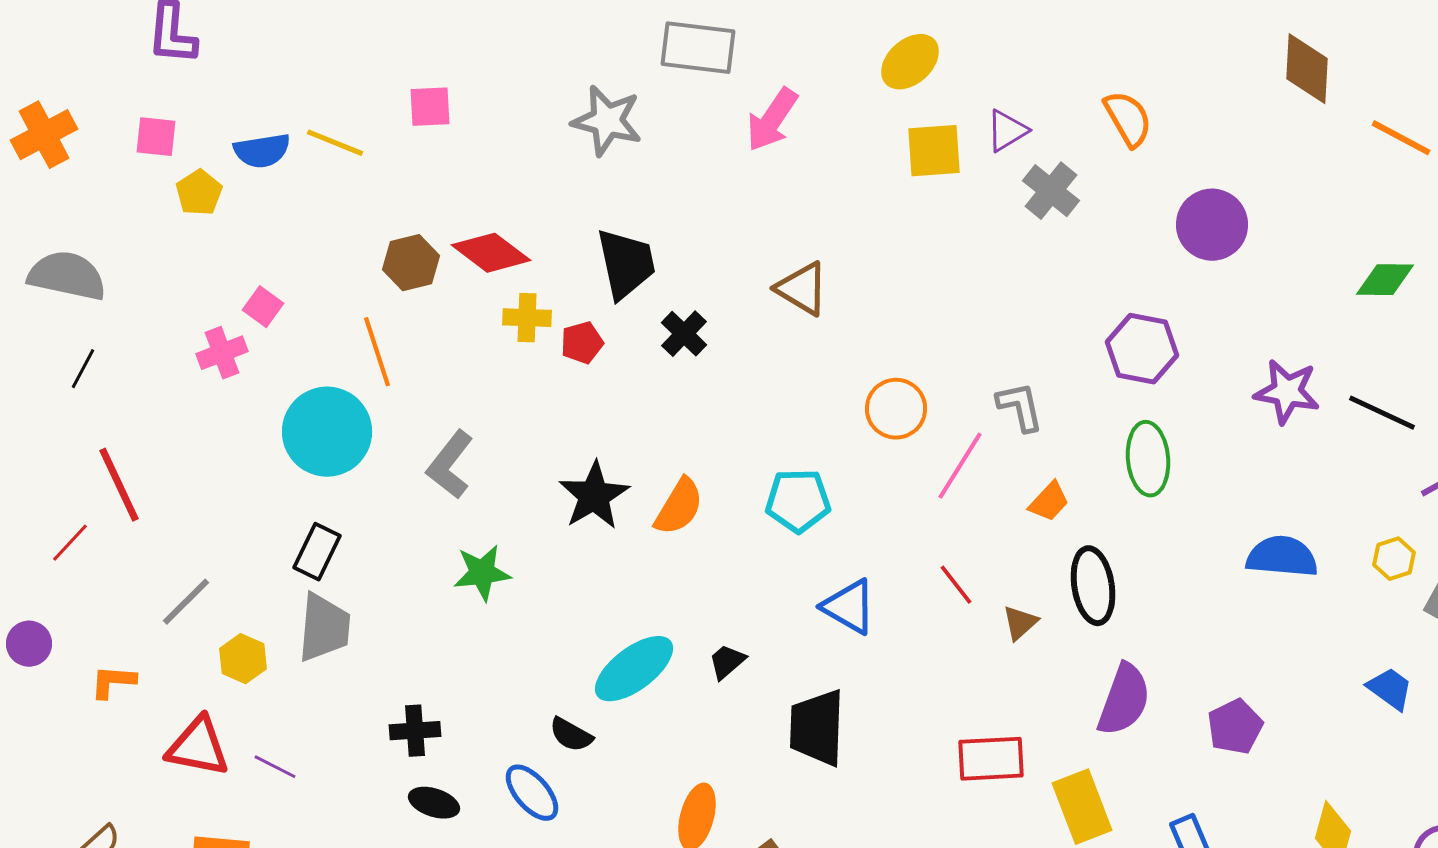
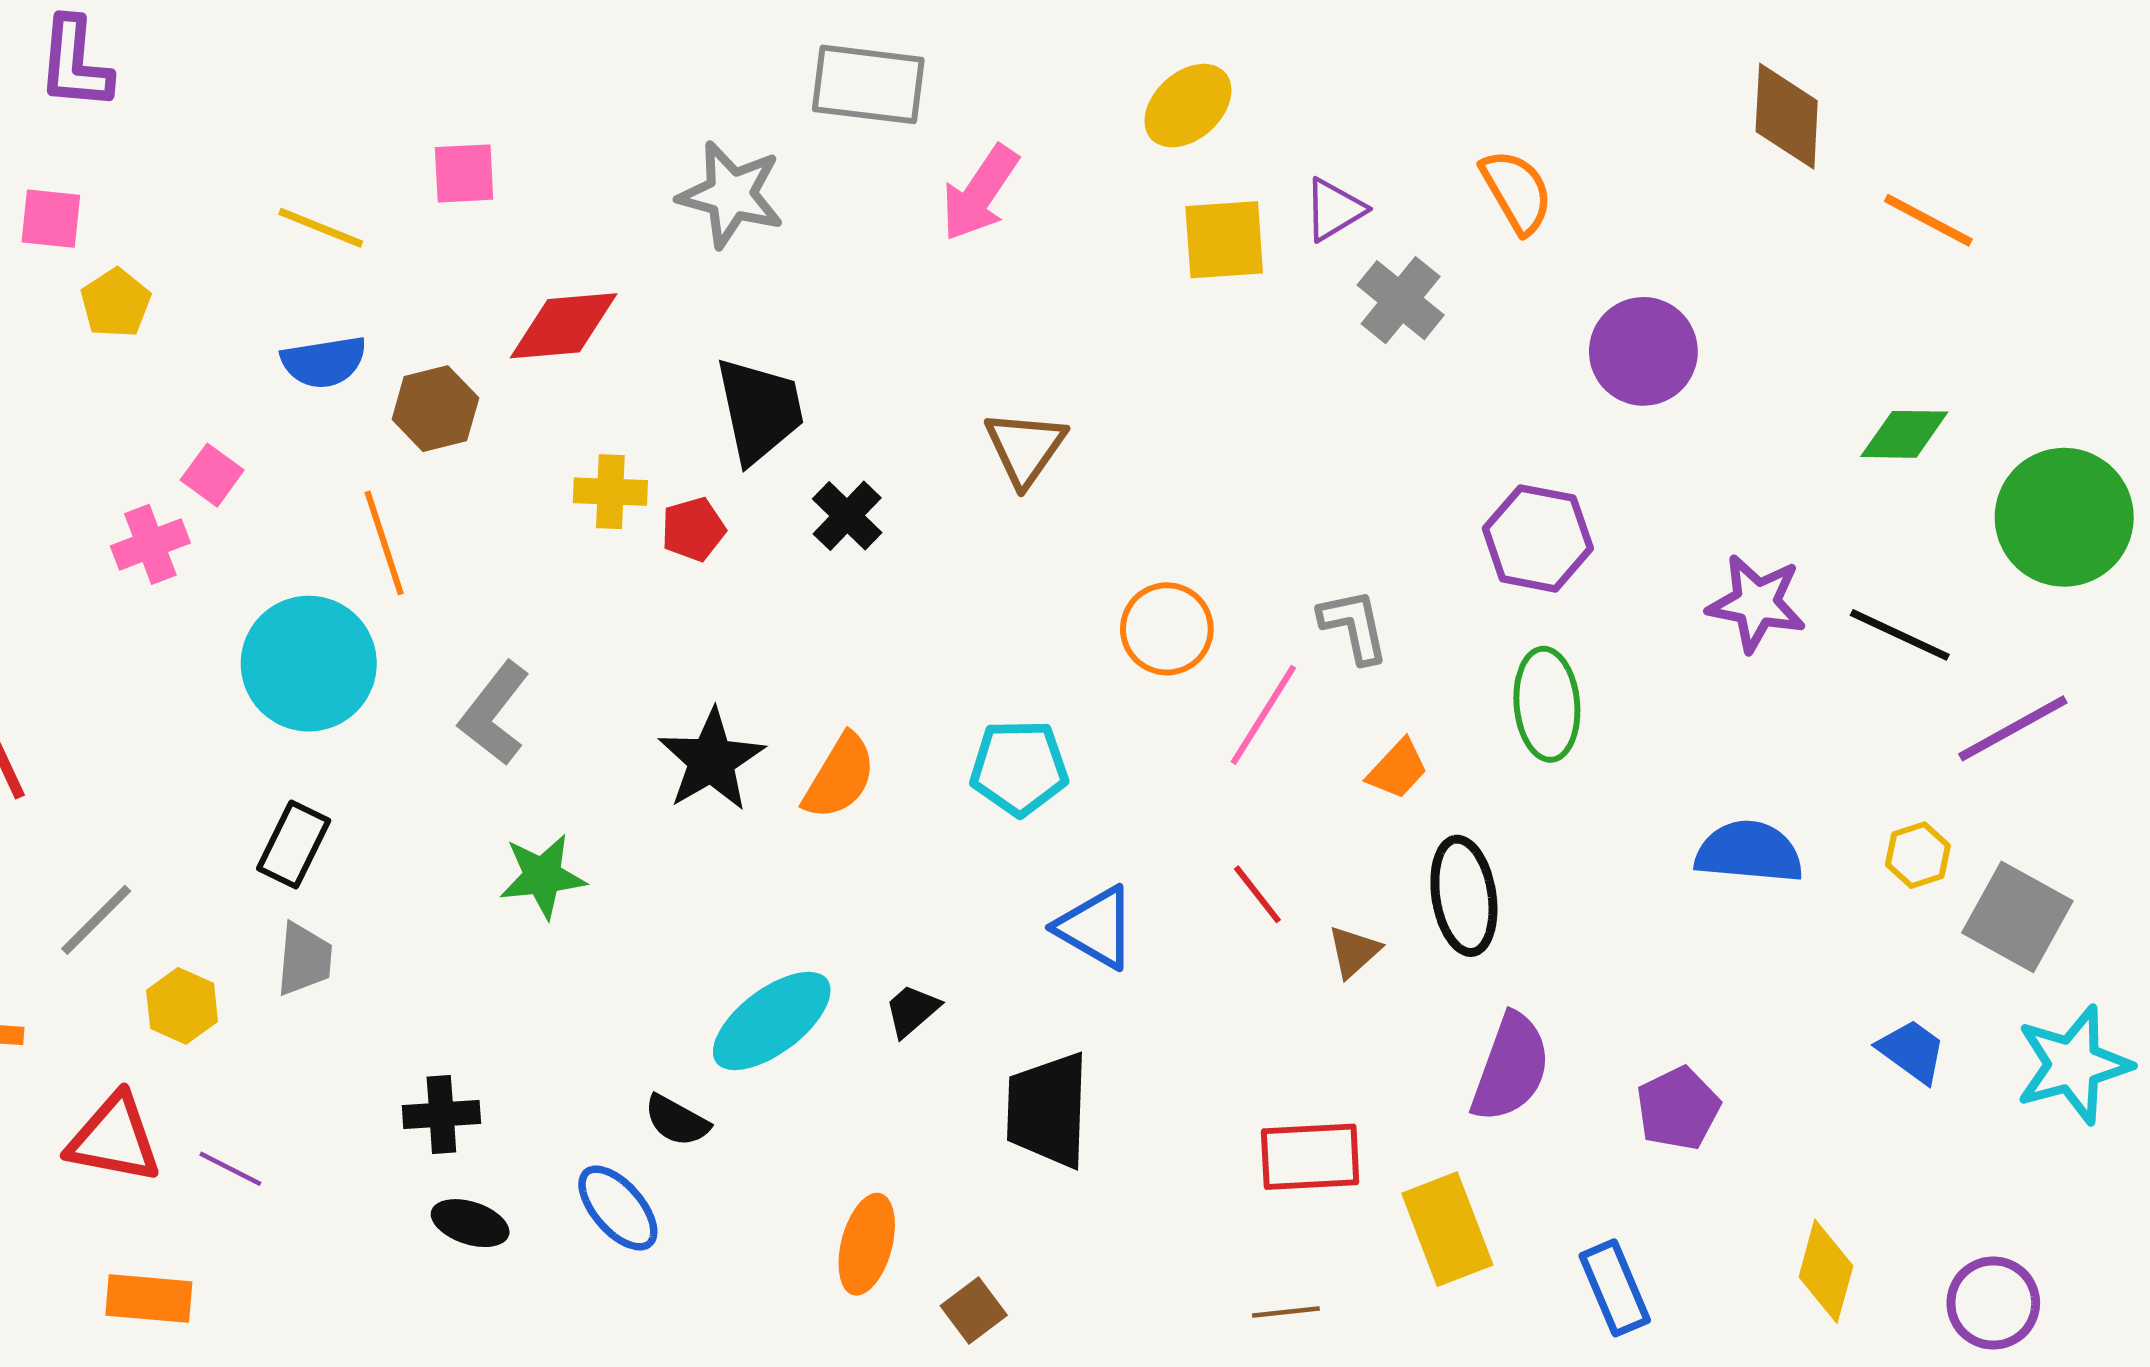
blue semicircle: (262, 151) -> (324, 362), moved
red diamond: (491, 253) -> (564, 326), moved, turned -42
brown triangle: (802, 289) -> (1025, 448), turned 34
gray trapezoid: (324, 628) -> (304, 959), size x0.7

